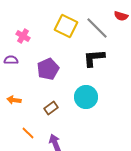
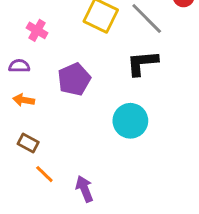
orange arrow: (14, 100) -> (24, 100), moved
brown rectangle: (51, 108) -> (28, 143), moved, turned 64

